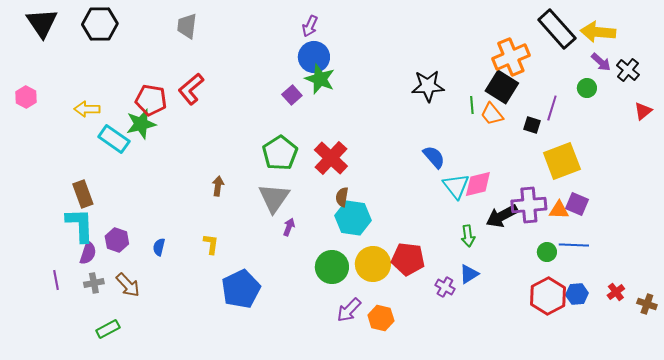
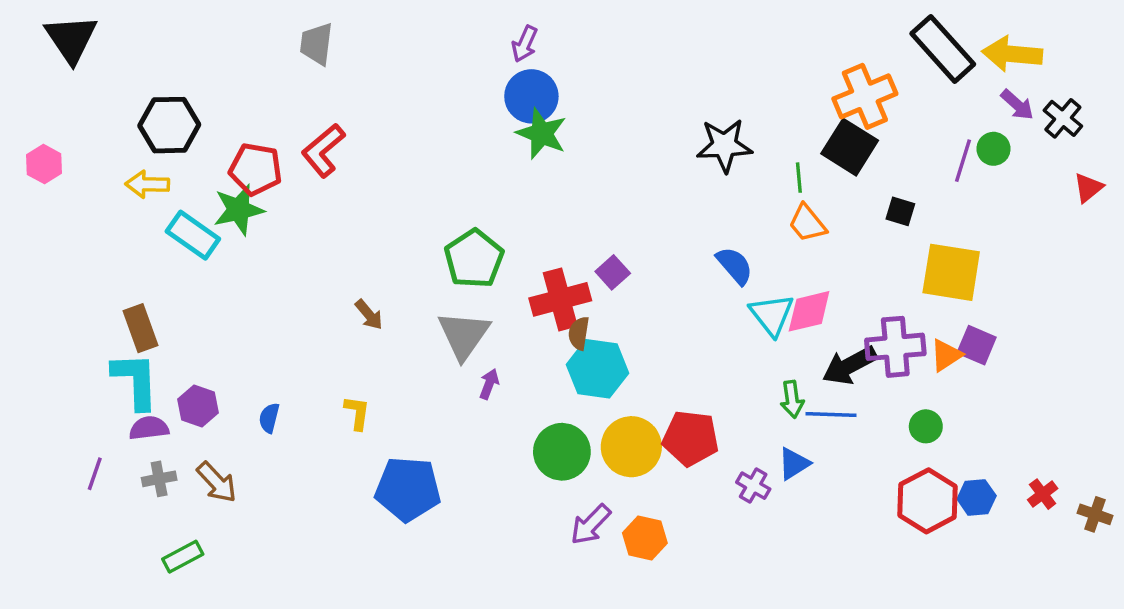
black hexagon: (100, 24) -> (169, 125), moved
purple square: (292, 95) -> (613, 272), moved
purple line: (552, 108) -> (963, 161), moved
orange trapezoid: (492, 114) -> (807, 223), moved
red cross: (331, 158) -> (560, 299), moved, turned 32
yellow square: (562, 161) -> (951, 272), turned 30
brown arrow: (218, 186) -> (369, 315), turned 132
orange triangle: (559, 210) -> (946, 355), turned -35
blue line: (574, 245) -> (831, 415), moved
purple semicircle: (88, 253) -> (149, 428), turned -115
purple line: (56, 280) -> (95, 474), turned 30
blue pentagon: (241, 289) -> (408, 489), turned 30

